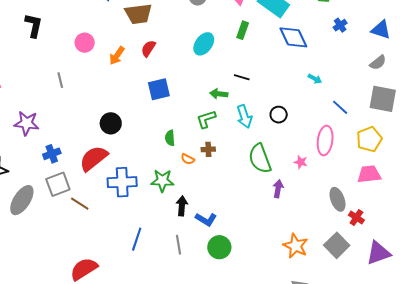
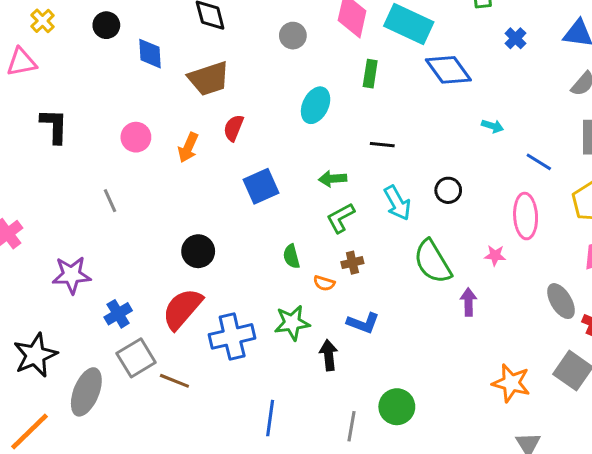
green arrow: (219, 94) -> (333, 179), moved
blue L-shape: (206, 219) -> (363, 323), moved
gray line: (178, 245) -> (351, 426), moved, turned 30

